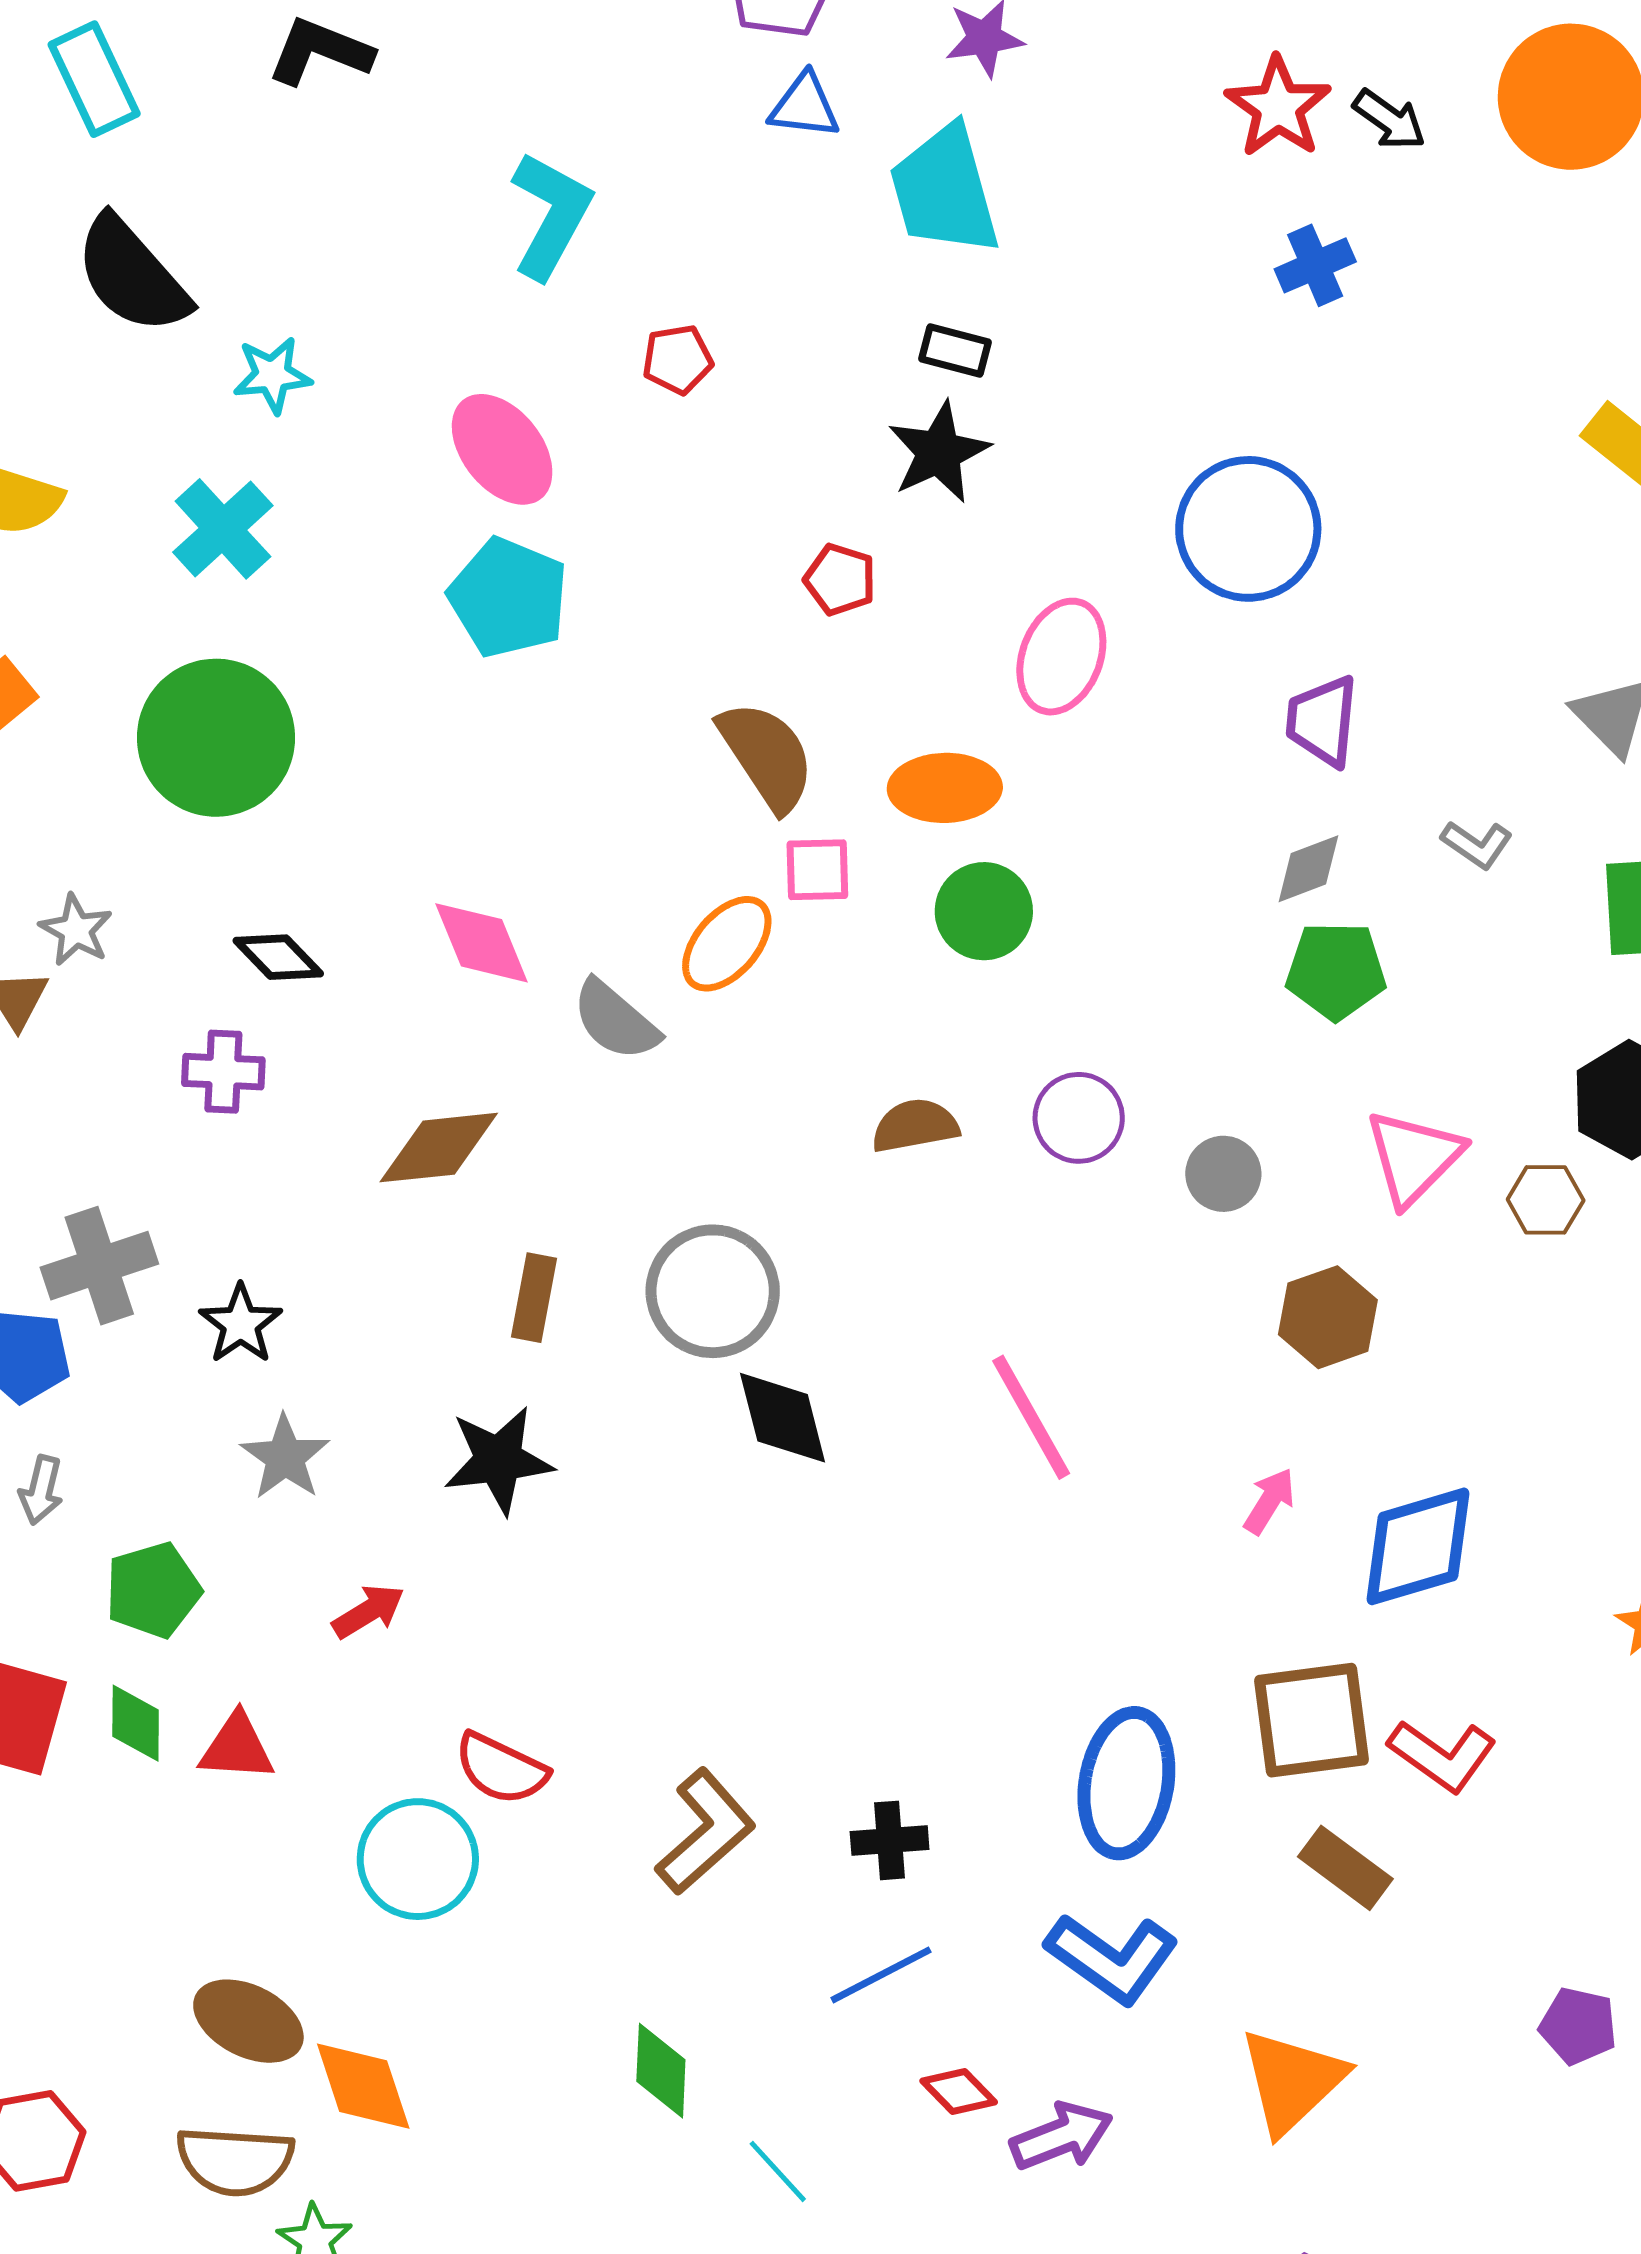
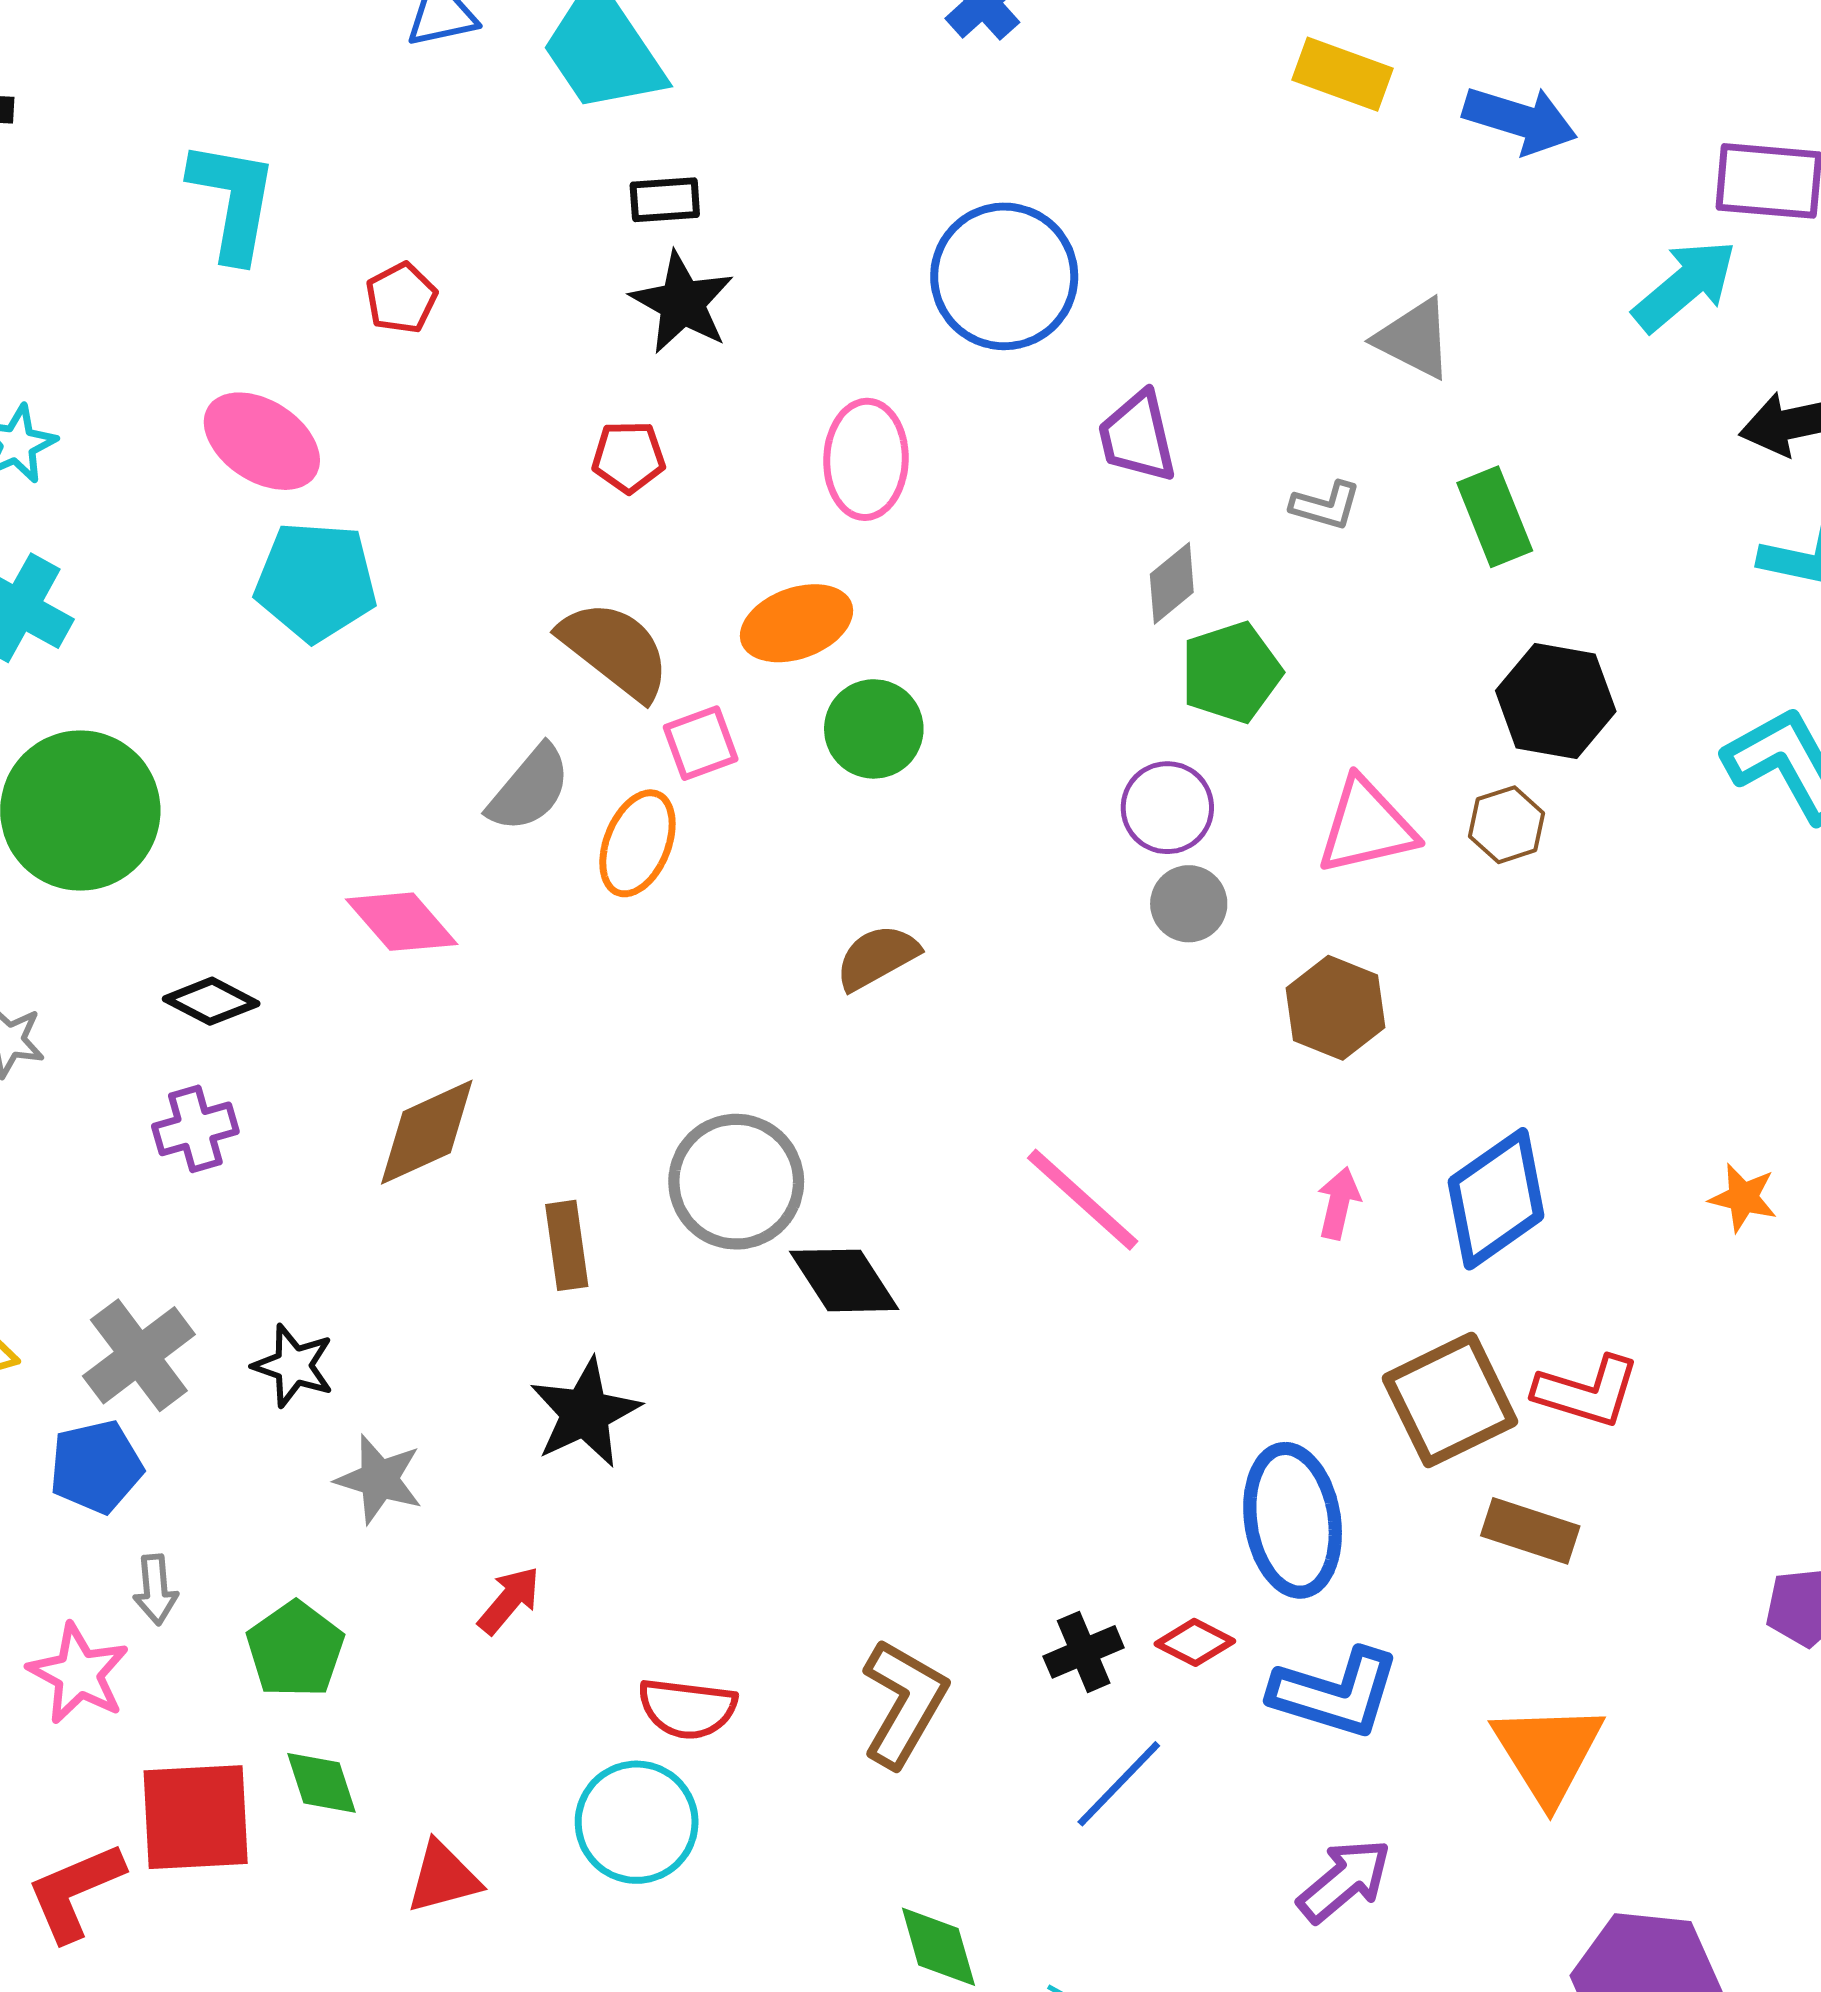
gray semicircle: (615, 1020) -> (529, 789), moved, turned -72
purple circle: (1079, 1118) -> (1167, 808), moved
pink triangle: (1414, 1157) -> (1366, 826), turned 51
red triangle: (237, 1747) -> (443, 1877), moved
red diamond: (959, 2091) -> (1195, 1642), moved

